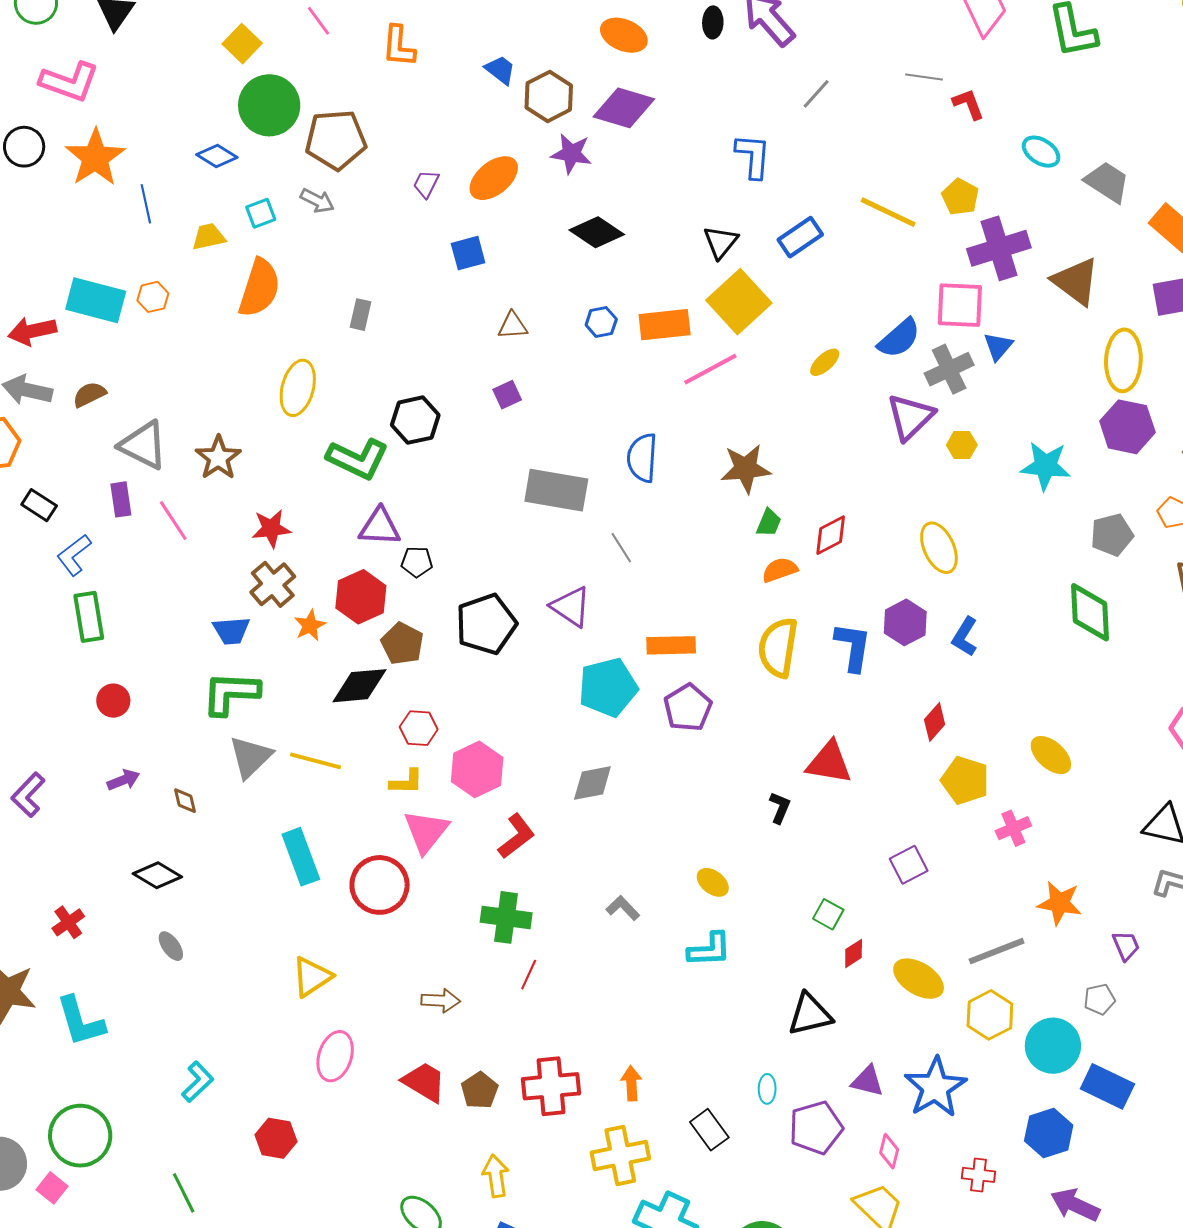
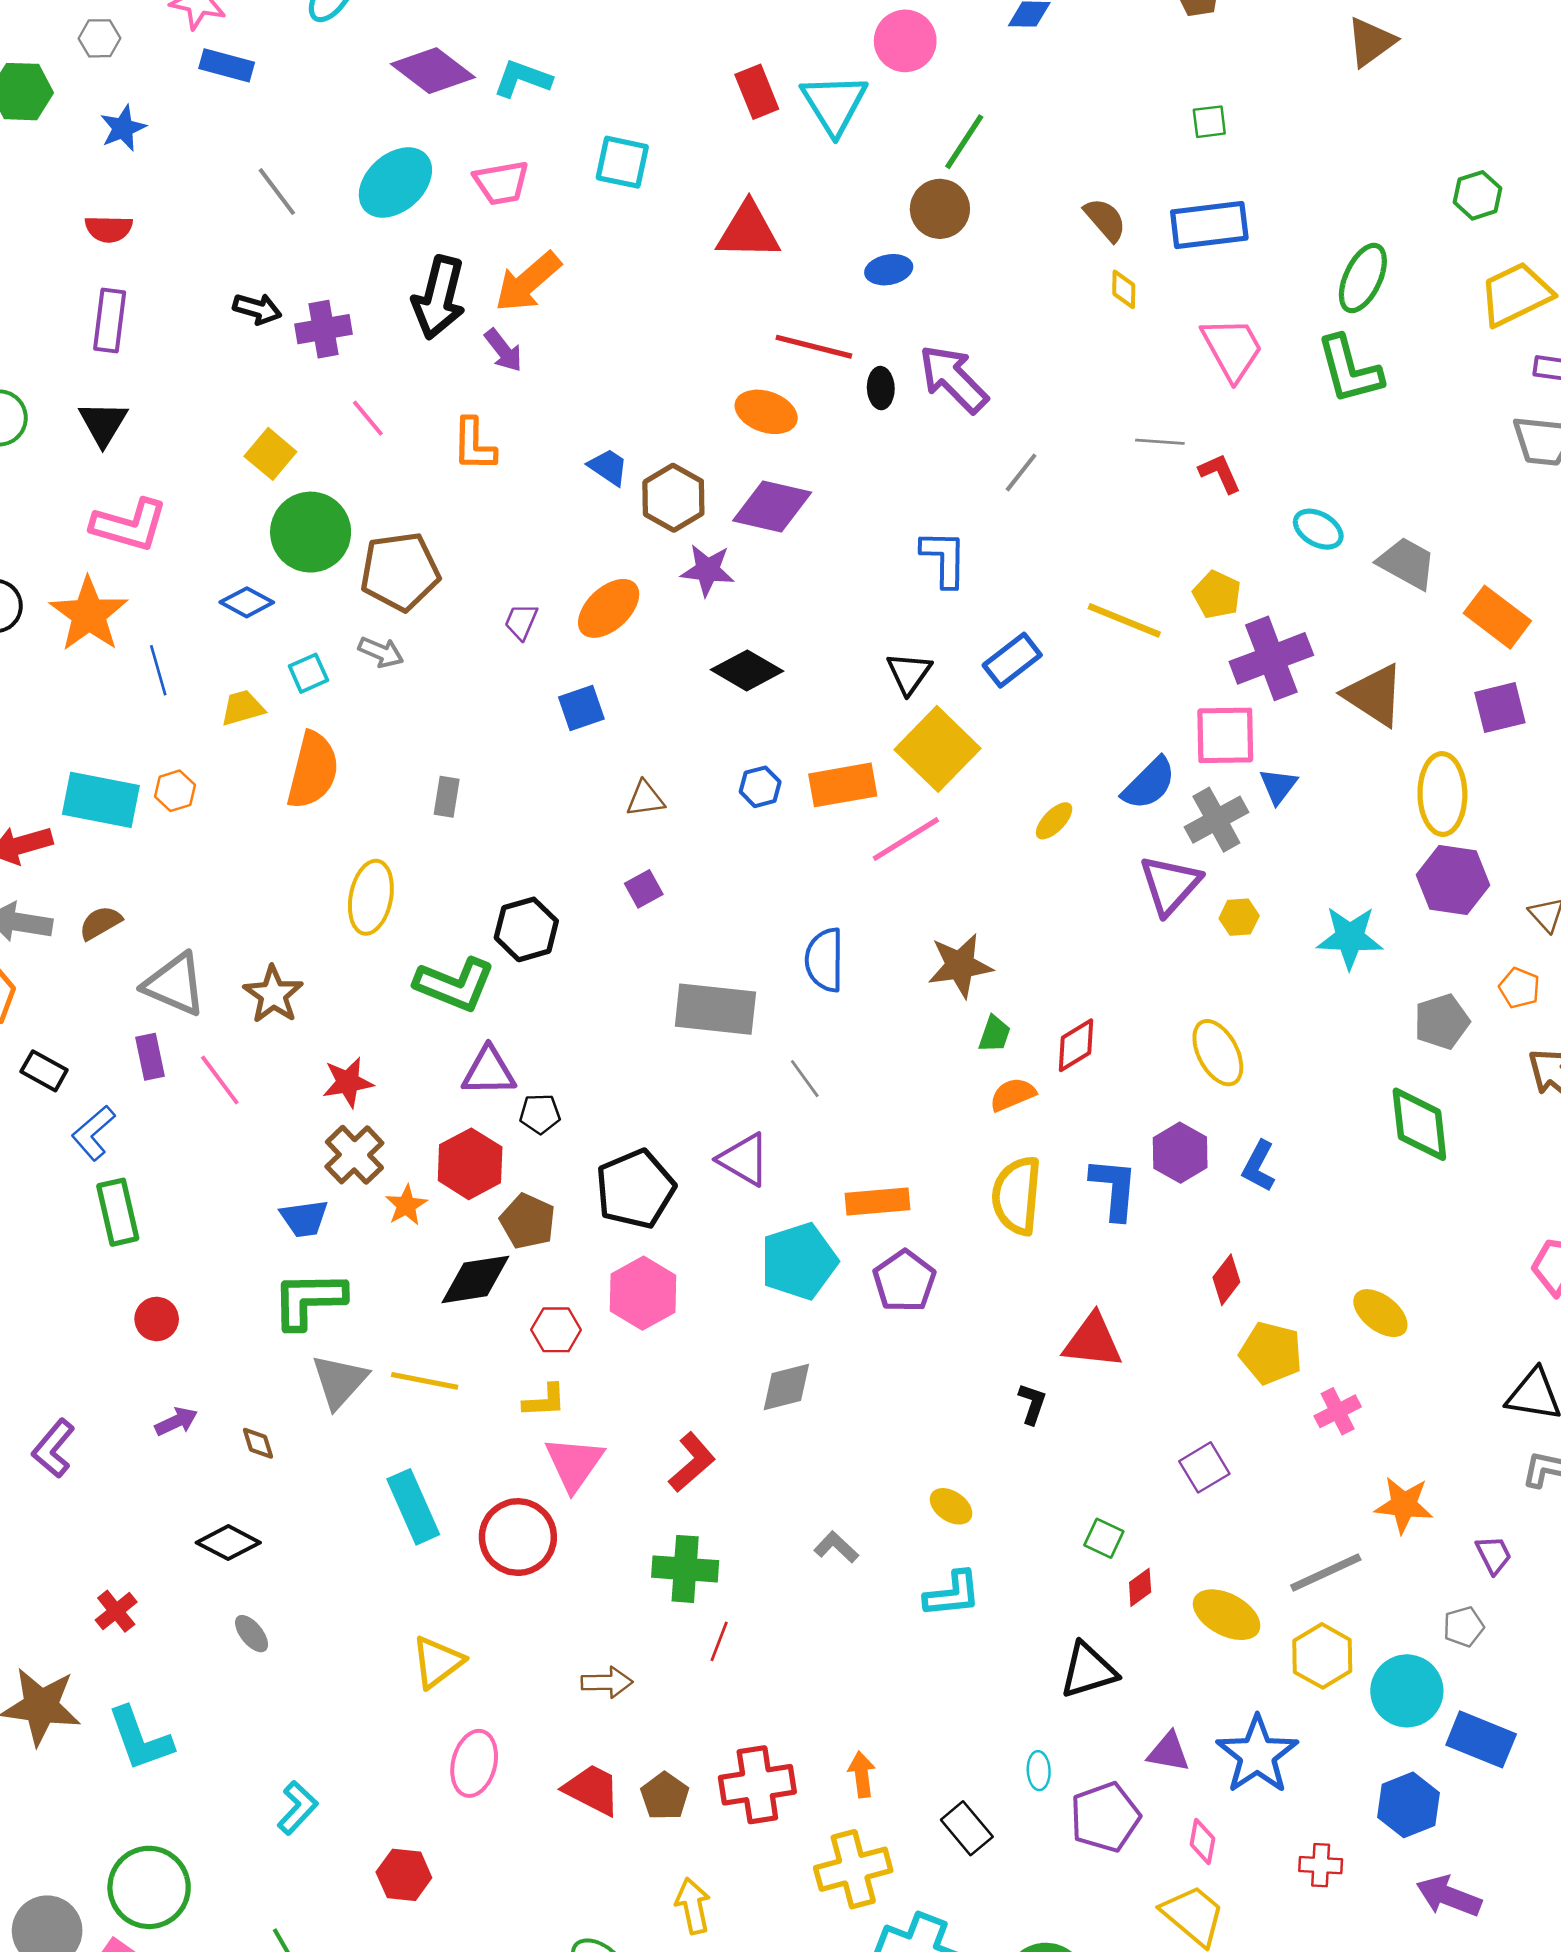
pink L-shape: (69, 82) -> (129, 525), moved
pink hexagon: (477, 769) -> (643, 1293), moved

